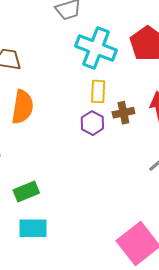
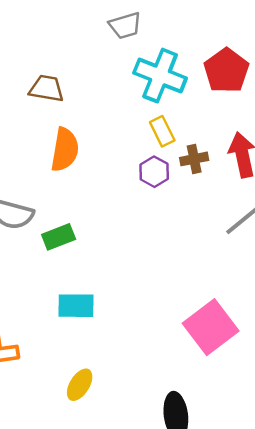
yellow rectangle: (98, 91) -> (162, 131), turned -30
green rectangle: (26, 192) -> (59, 237), moved

